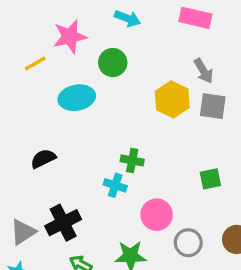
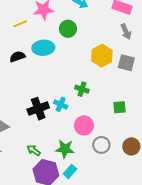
gray arrow: (204, 71) -> (126, 32), moved
black semicircle: (43, 159) -> (17, 57), moved
green cross: (132, 160) -> (82, 89), moved
black cross: (63, 223) -> (38, 109), moved

